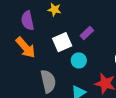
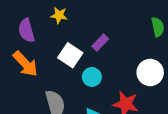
white square: (62, 42) -> (70, 55), turned -30

